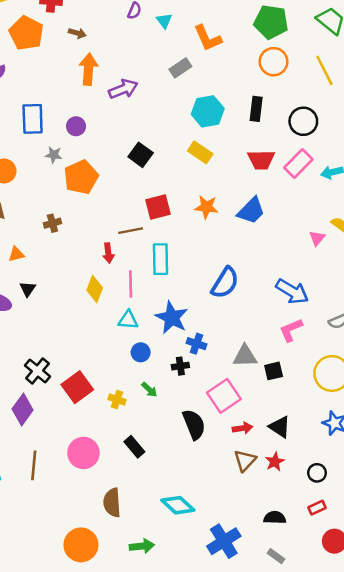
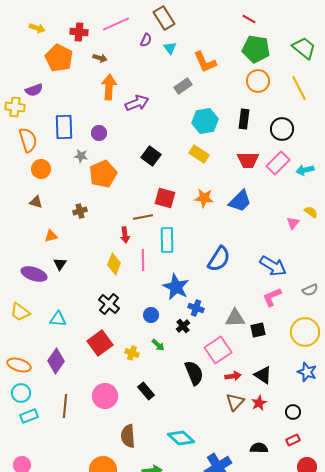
red square: (158, 207) -> (165, 198), turned 30
cyan triangle: (128, 320) -> (58, 319), moved
black cross: (180, 366) -> (183, 326), turned -32
black cross: (38, 371) -> (109, 304), moved

